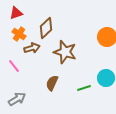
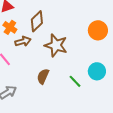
green line: (84, 88) -> (75, 81), turned 64

